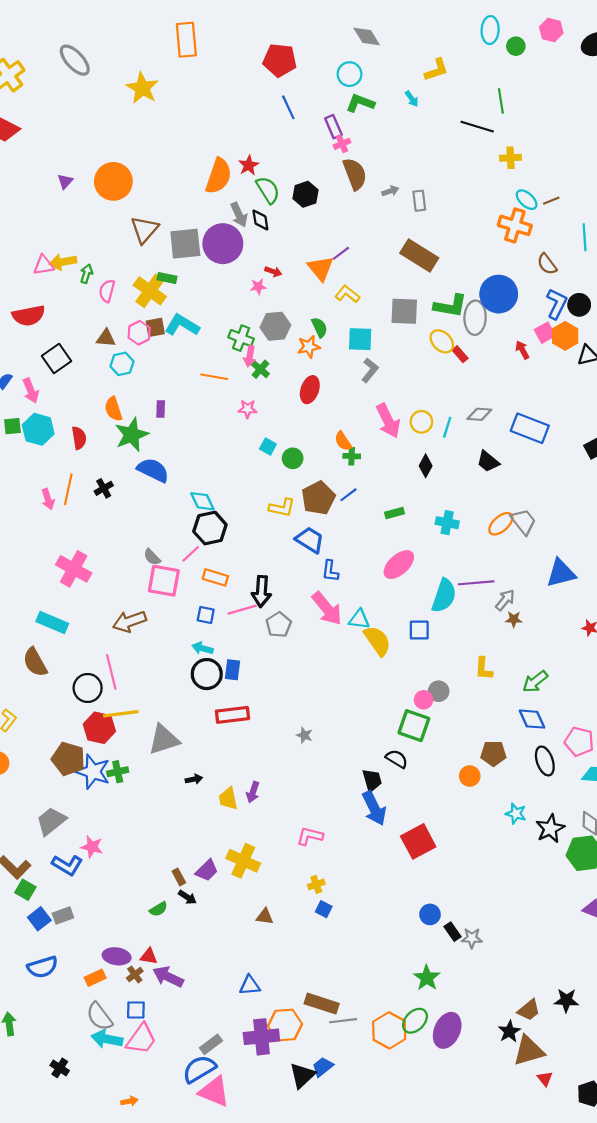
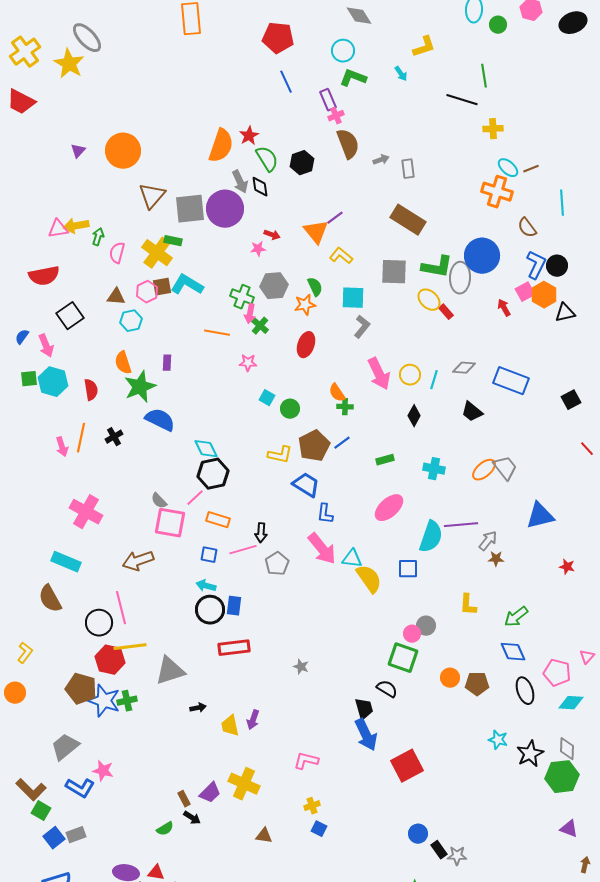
yellow star: (142, 88) -> (69, 64), moved
black arrow: (261, 591) -> (261, 533), size x0.7
orange circle: (470, 776) -> (450, 678), moved

